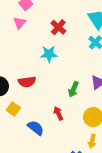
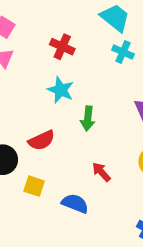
cyan star: (49, 54) -> (61, 90), turned -30
green arrow: (73, 89) -> (88, 119), moved

